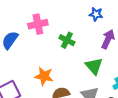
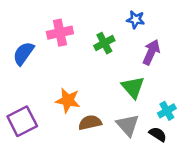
green cross: (67, 40) -> (104, 43), moved, turned 35

